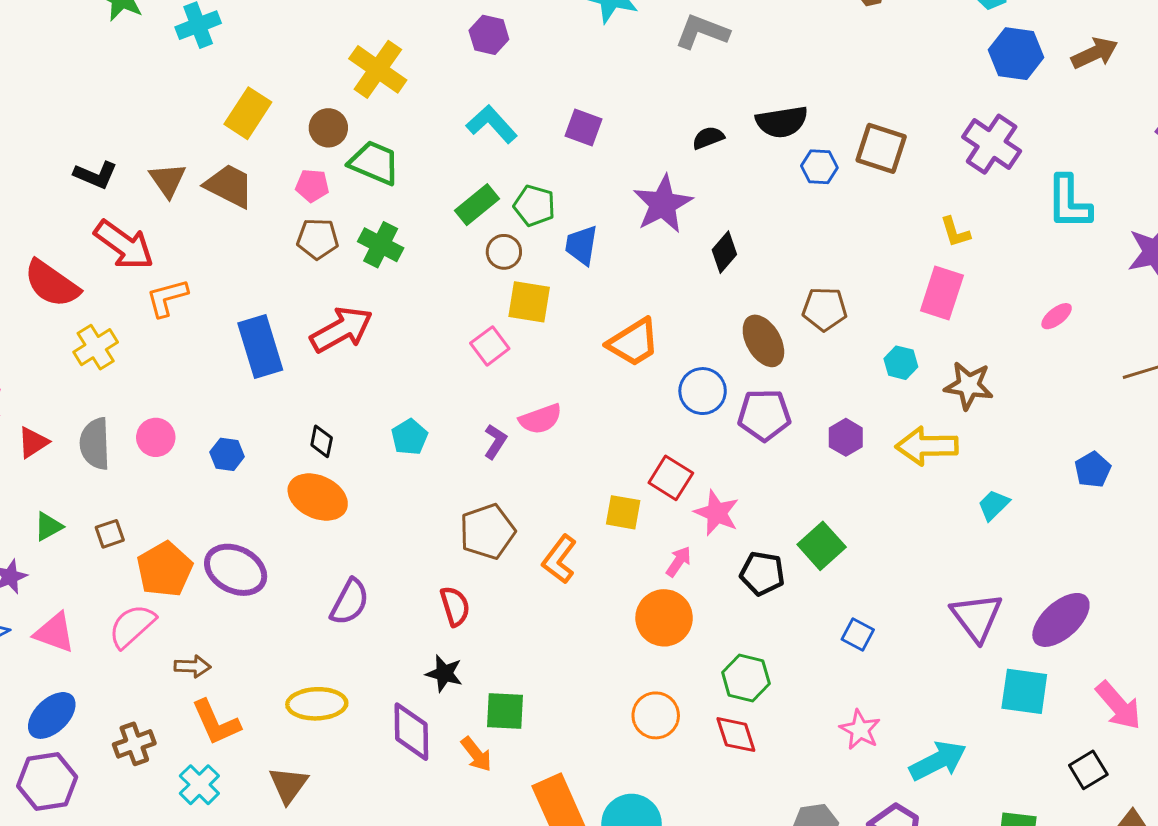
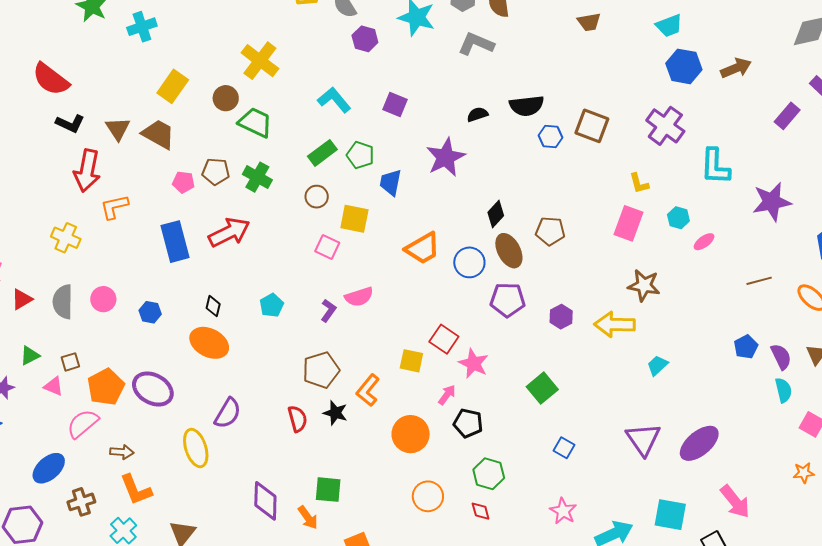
purple hexagon: (489, 35) -> (365, 39), moved
pink pentagon: (312, 186) -> (183, 182), moved
red arrow: (124, 245) -> (87, 171), turned 63
brown circle: (504, 252) -> (317, 197), moved
black diamond: (724, 252) -> (496, 214), moved
red semicircle: (52, 284) -> (51, 79), moved
pink square: (490, 346) -> (327, 247), turned -30
yellow cross: (96, 347) -> (66, 238), turned -36
cyan hexagon: (901, 363) -> (678, 218), moved
blue circle: (703, 391) -> (469, 262), moved
blue pentagon: (1093, 470) -> (746, 347), moved
black pentagon: (762, 573) -> (468, 423), moved
orange circle: (664, 618) -> (411, 434), moved
pink triangle: (55, 633) -> (54, 386), moved, size x0.7
black star: (444, 673) -> (335, 413), moved
cyan square: (1024, 691) -> (670, 515), moved
yellow ellipse: (317, 704) -> (196, 448), moved, turned 72
blue ellipse: (52, 715) -> (49, 468), moved
red diamond: (736, 735) -> (481, 511), size x0.7

